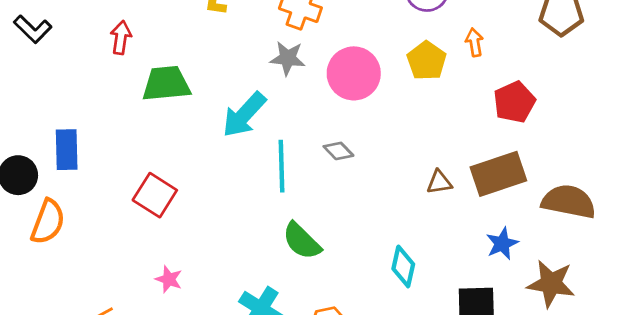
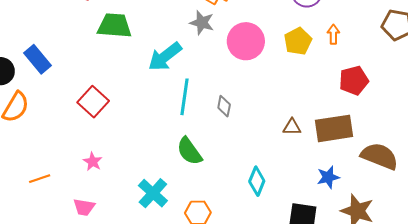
blue rectangle: (67, 150) -> (37, 59), turned -48
gray diamond: (338, 151) -> (224, 106), moved, turned 45

